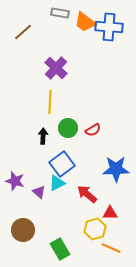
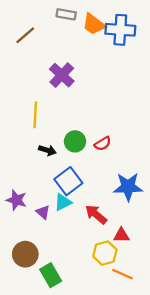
yellow line: (50, 102) -> (35, 115), moved
black arrow: (43, 136) -> (47, 150), turned 105
green rectangle: (60, 249) -> (51, 275), moved

